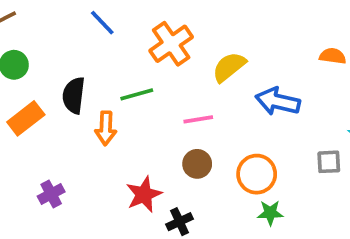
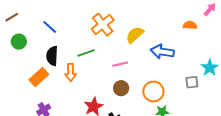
blue line: (102, 23) -> (50, 27), moved
orange rectangle: (26, 118) -> (39, 77), moved

